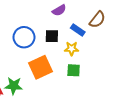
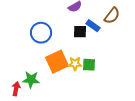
black square: (52, 36) -> (80, 32), moved
yellow star: (72, 49) -> (75, 64), moved

